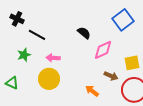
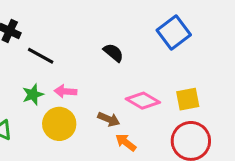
pink diamond: (103, 50) -> (143, 101), moved, turned 55
green star: (24, 55) -> (33, 94), moved
brown arrow: (111, 76) -> (109, 119), moved

